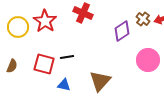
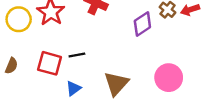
pink circle: (148, 60) -> (169, 78), moved
blue triangle: (64, 85) -> (73, 88), turned -48

